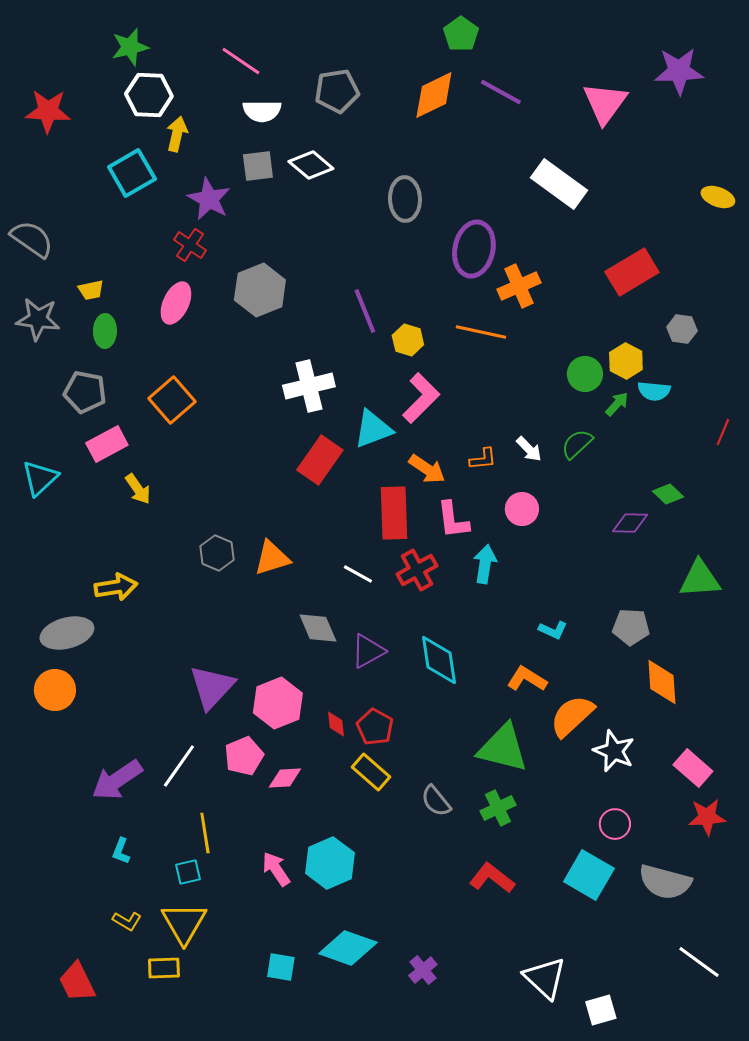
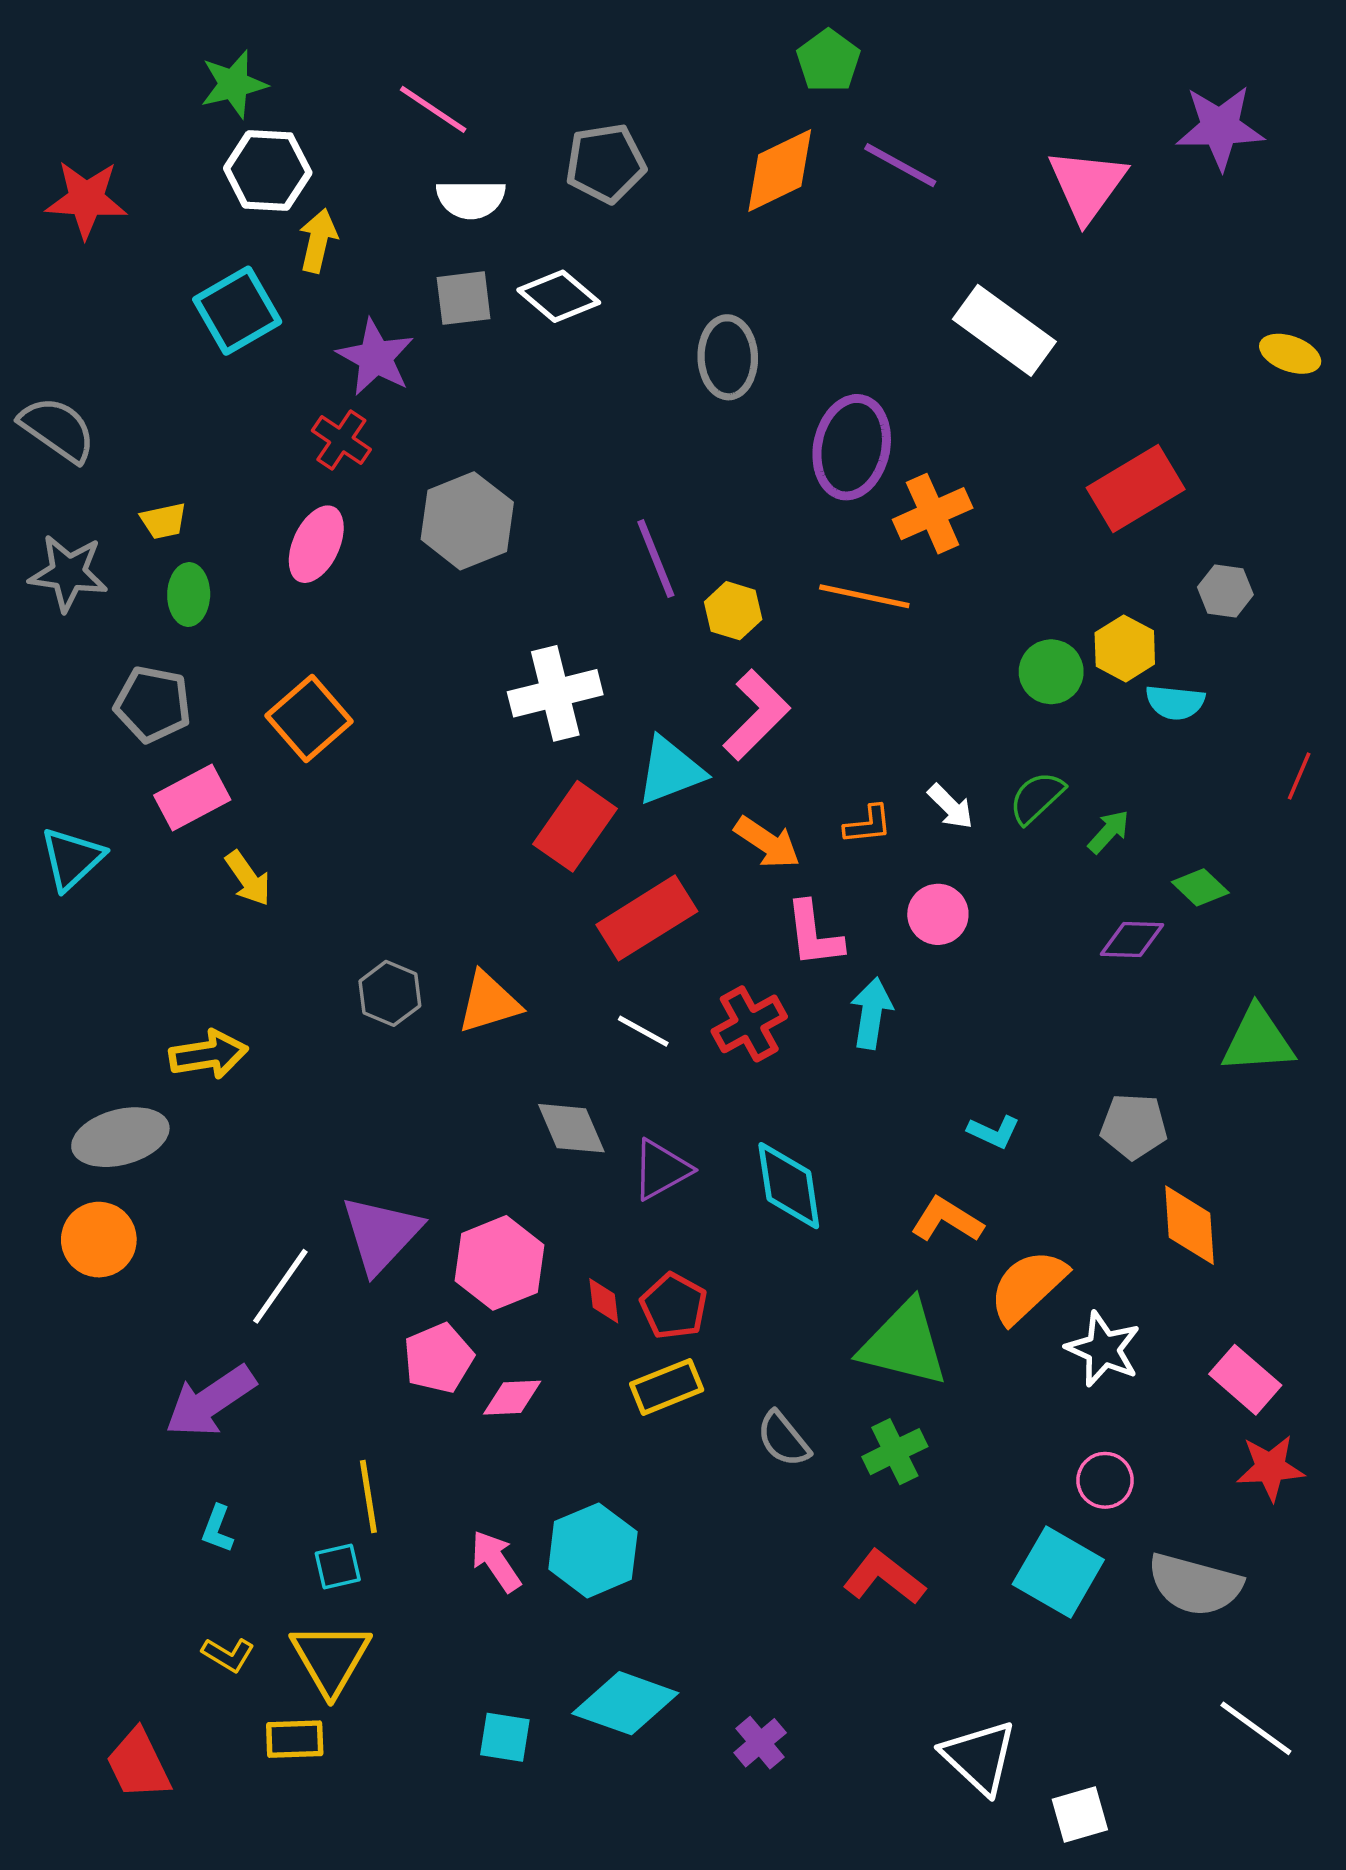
green arrow: (617, 404) -> (1109, 832), moved
red rectangle: (394, 513) -> (647, 918), moved, turned 60
white line: (179, 766) -> (280, 1286), moved
yellow rectangle: (371, 772) -> (667, 1387), turned -63

